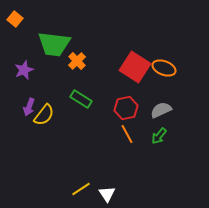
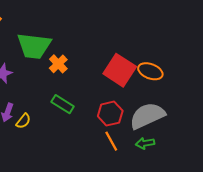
gray semicircle: (161, 110) -> (147, 116), size x1.6
yellow semicircle: (44, 115) -> (23, 121), size x0.7
green arrow: (159, 136) -> (145, 143), turned 42

